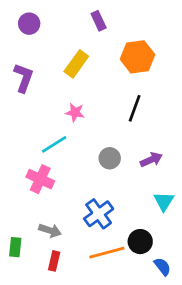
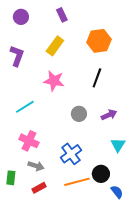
purple rectangle: (99, 21) -> (62, 15), moved
pink star: (75, 112) -> (54, 81), size x1.5
cyan line: (54, 144) -> (25, 107), moved
pink cross: (40, 179) -> (29, 141), moved
red rectangle: (54, 261) -> (39, 188), turned 48

